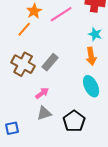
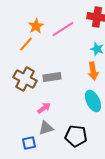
gray rectangle: (50, 62) -> (52, 77), turned 42
black pentagon: (74, 121) -> (76, 136), turned -30
blue square: (12, 128) -> (29, 143), moved

